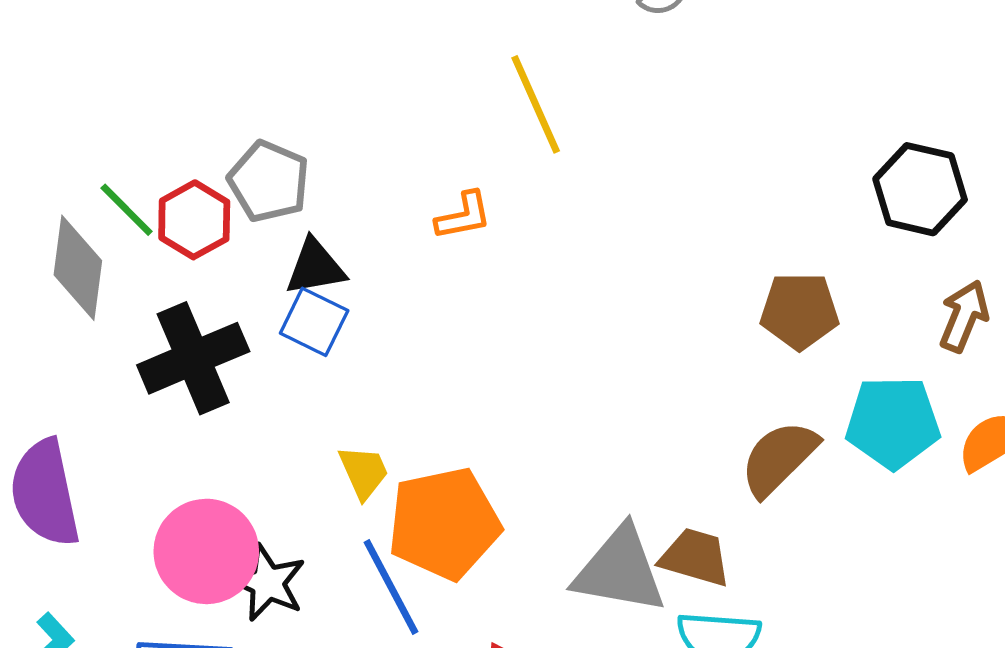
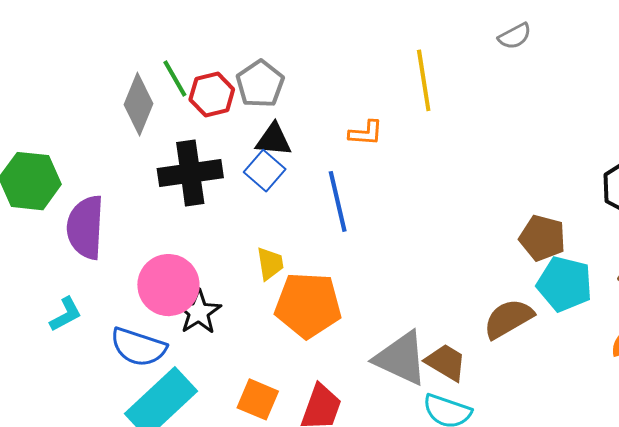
cyan pentagon: (893, 422) -> (565, 284), moved
blue line: (391, 587) -> (338, 201), moved

